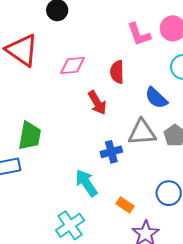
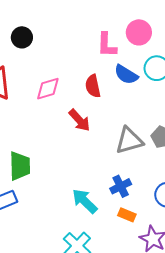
pink L-shape: (139, 34) -> (107, 45), turned 32
blue semicircle: (156, 98) -> (126, 75), moved
blue cross: (111, 152) -> (121, 186), moved

